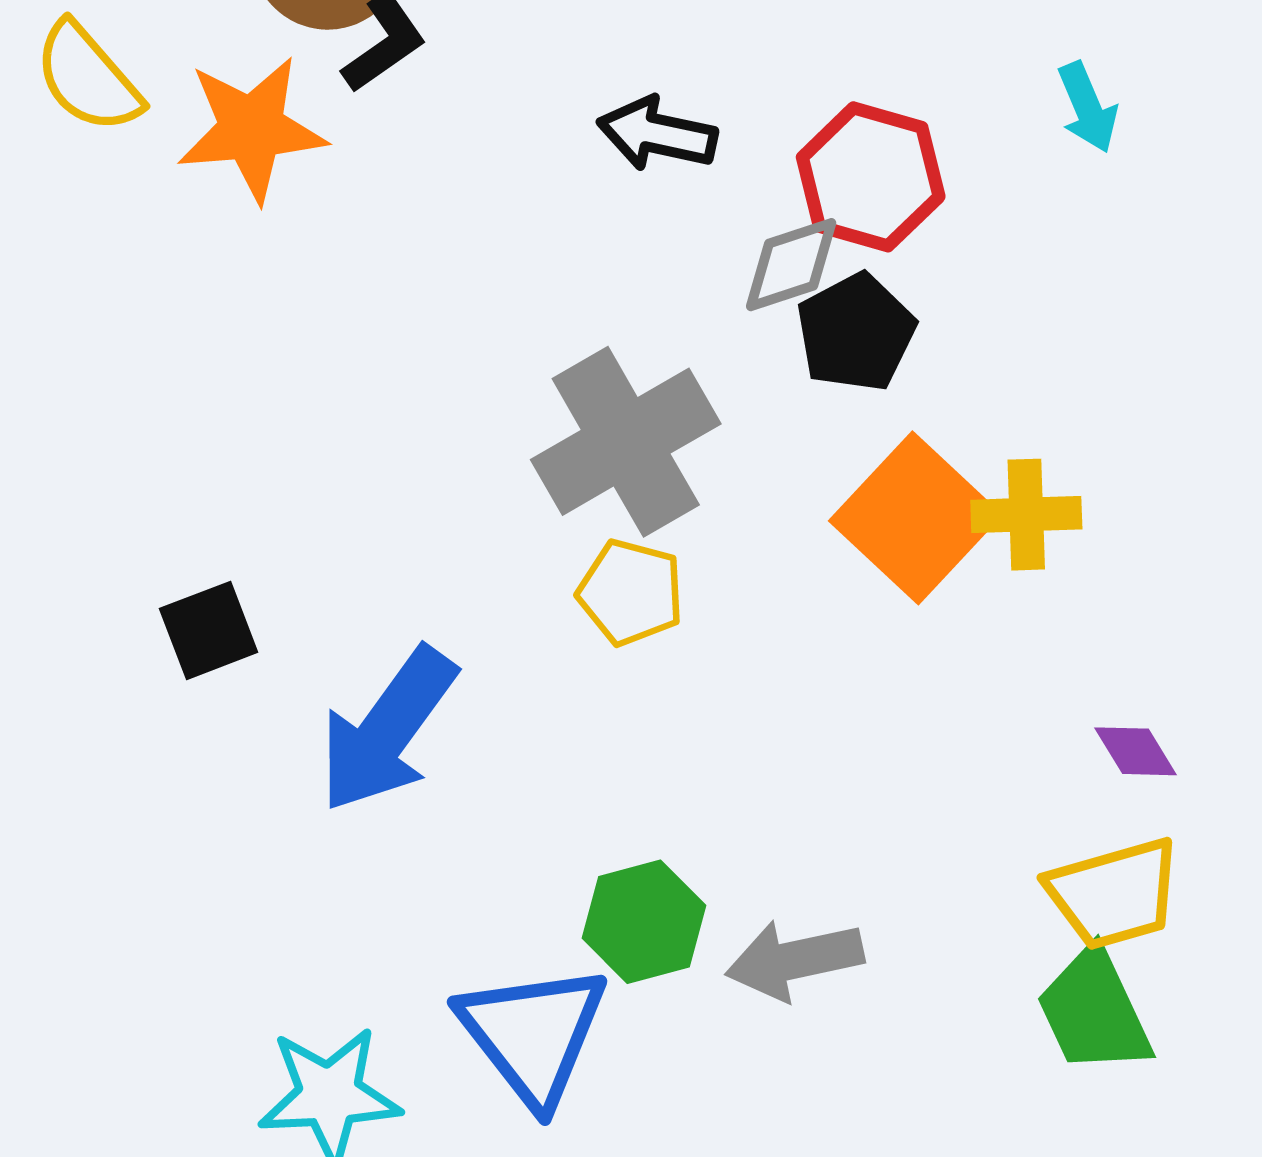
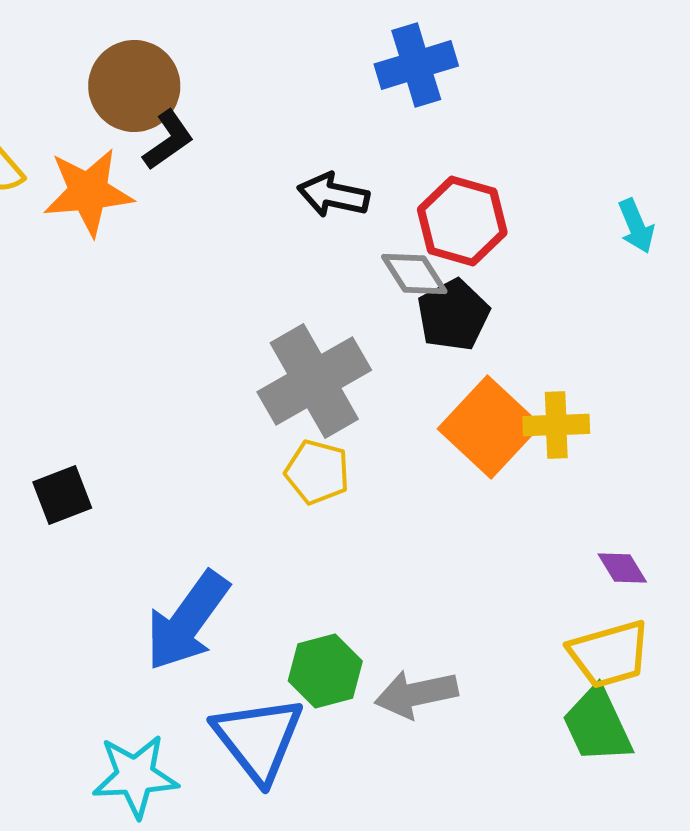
cyan arrow: (1088, 107) -> (636, 226), moved
gray diamond: (791, 265) -> (414, 274), turned 76
blue arrow: (387, 730) -> (187, 621), moved

